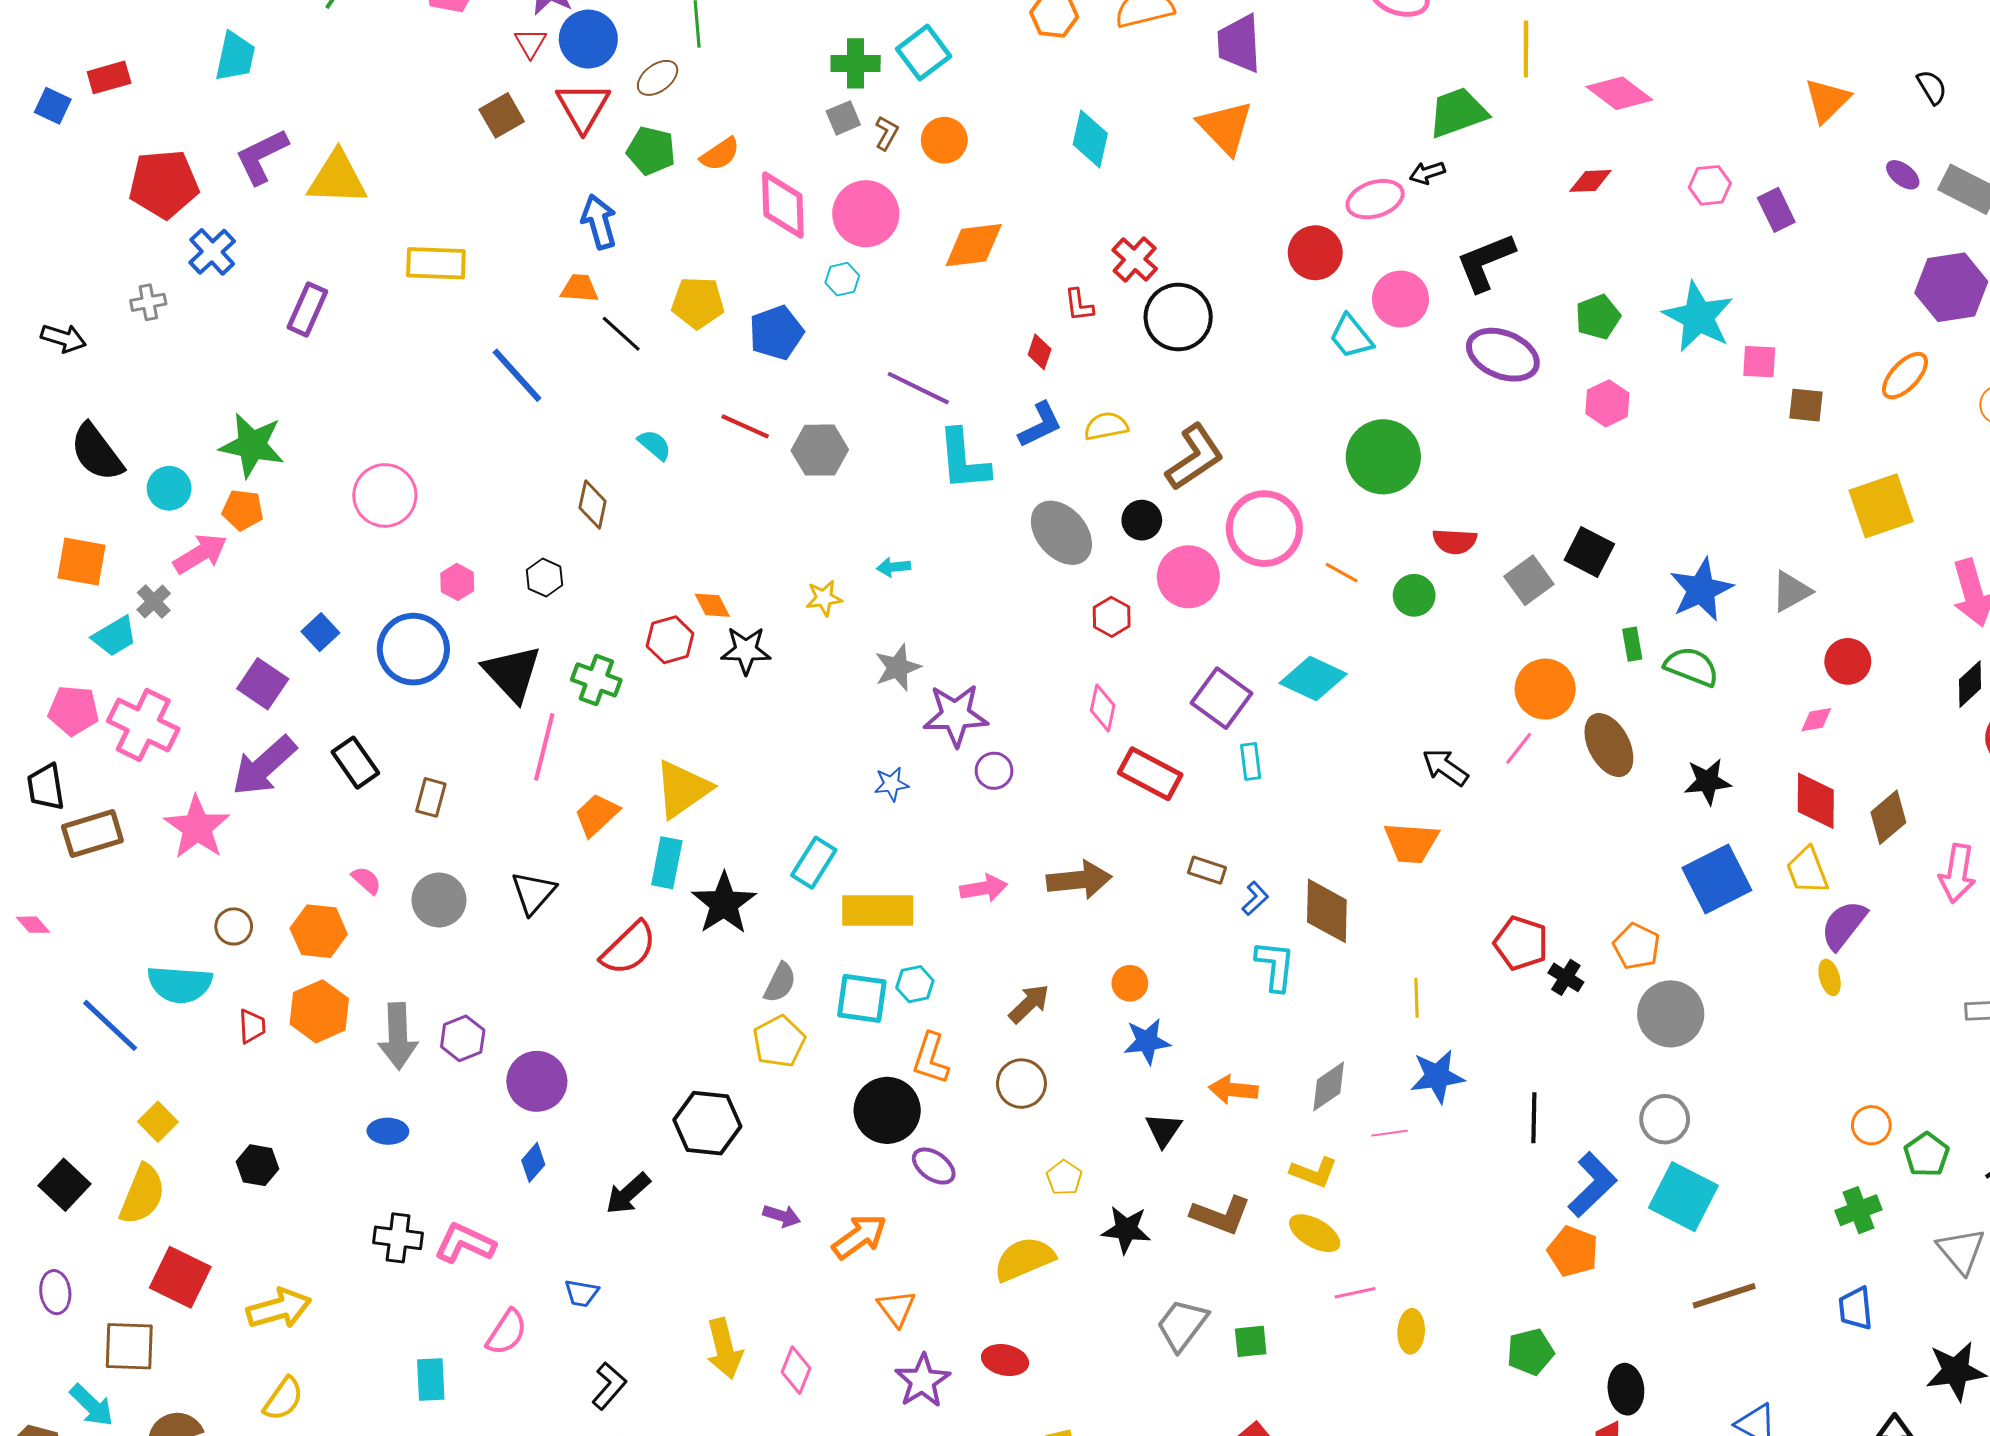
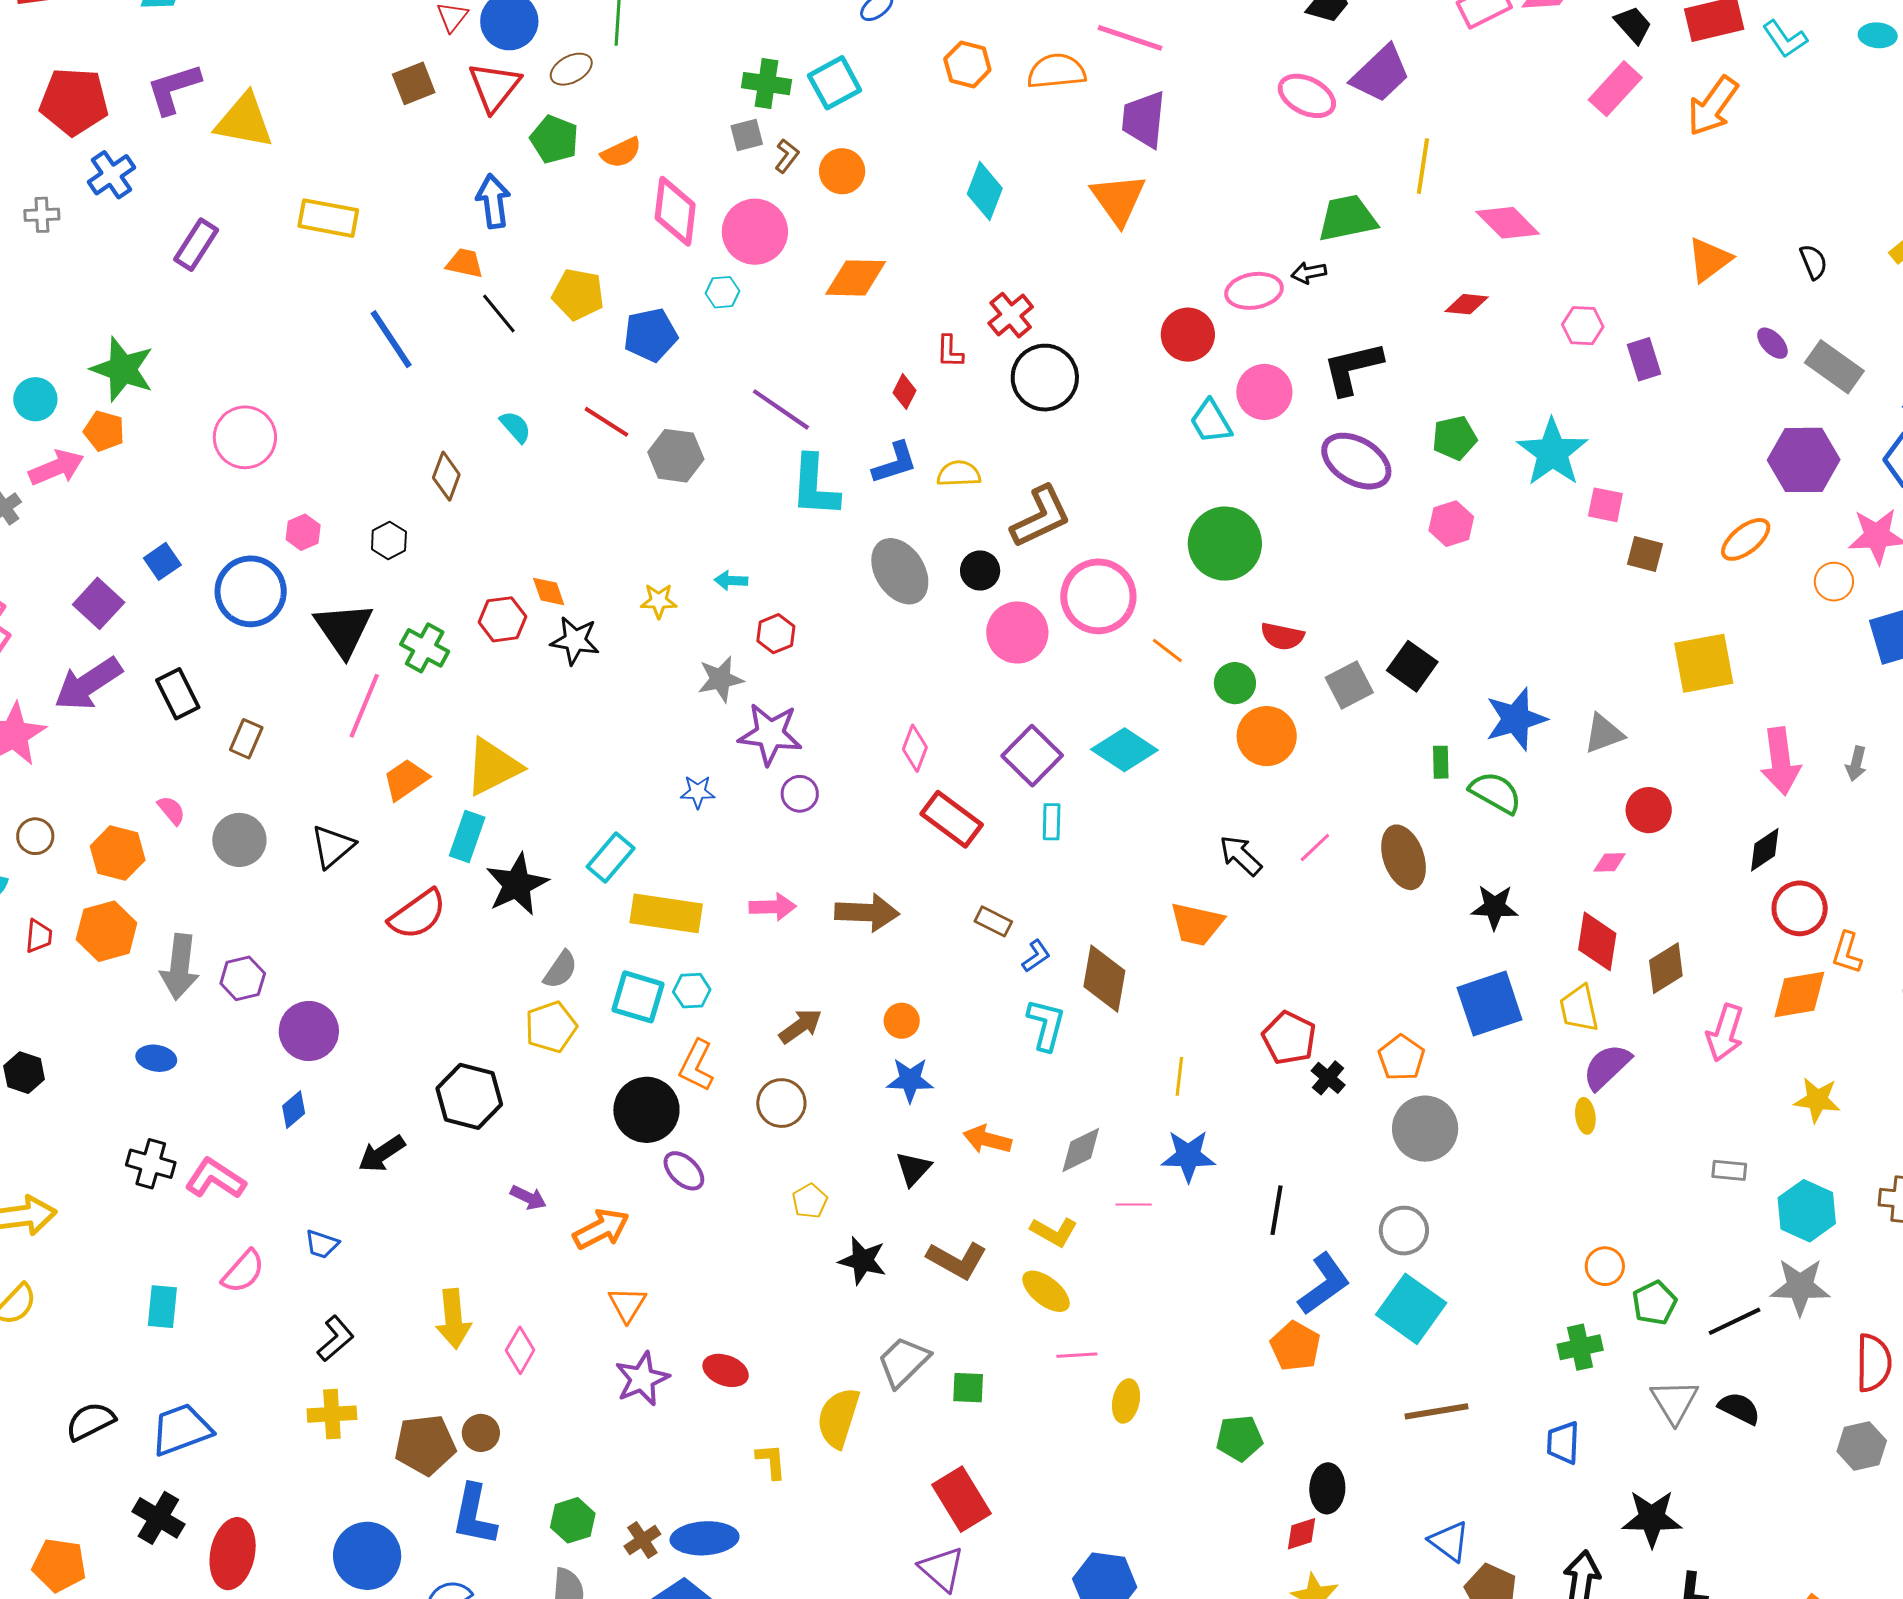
red hexagon: (1112, 617) -> (776, 634), moved
orange circle: (1545, 689) -> (1267, 736), moved
yellow semicircle: (1024, 1259) -> (838, 1418), moved, turned -58

